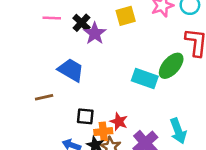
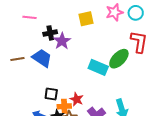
black cross: (81, 23) -> (50, 33), moved, turned 32
purple star: (95, 33) -> (62, 41), moved
brown line: (44, 97) -> (17, 59), moved

